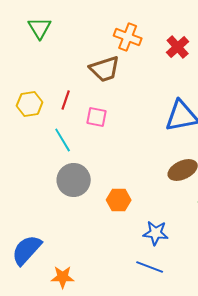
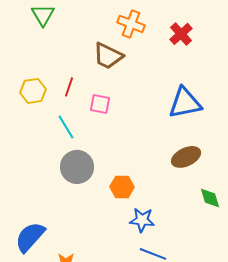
brown trapezoid: (105, 69) -> (108, 56), turned 44
blue star: (156, 233) -> (142, 220), moved

